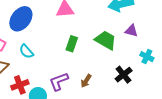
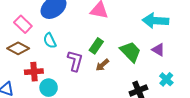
purple L-shape: (59, 81) -> (75, 61), moved, turned 110
brown arrow: (86, 81) -> (102, 65), moved

